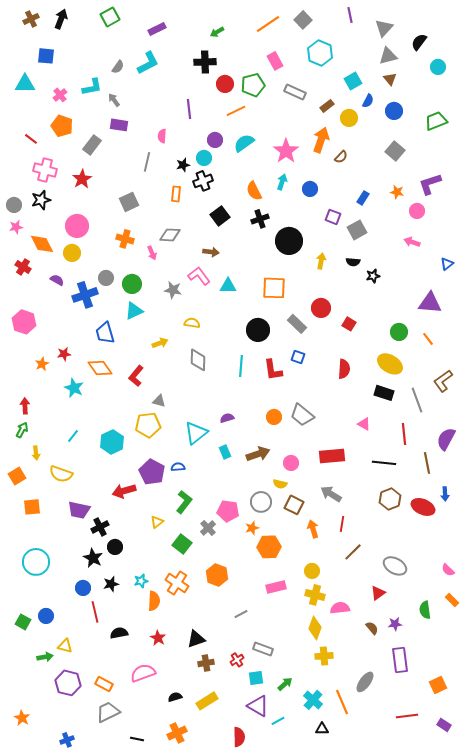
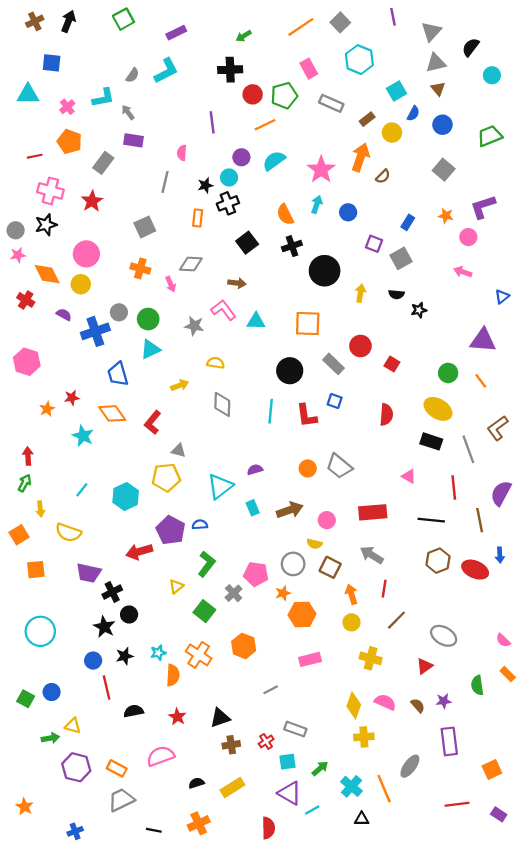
red line: (31, 139) -> (35, 156), turned -48
yellow circle: (312, 571) -> (351, 622), moved
yellow cross: (315, 595) -> (371, 658), moved
pink semicircle: (340, 608) -> (385, 702), moved, turned 30

